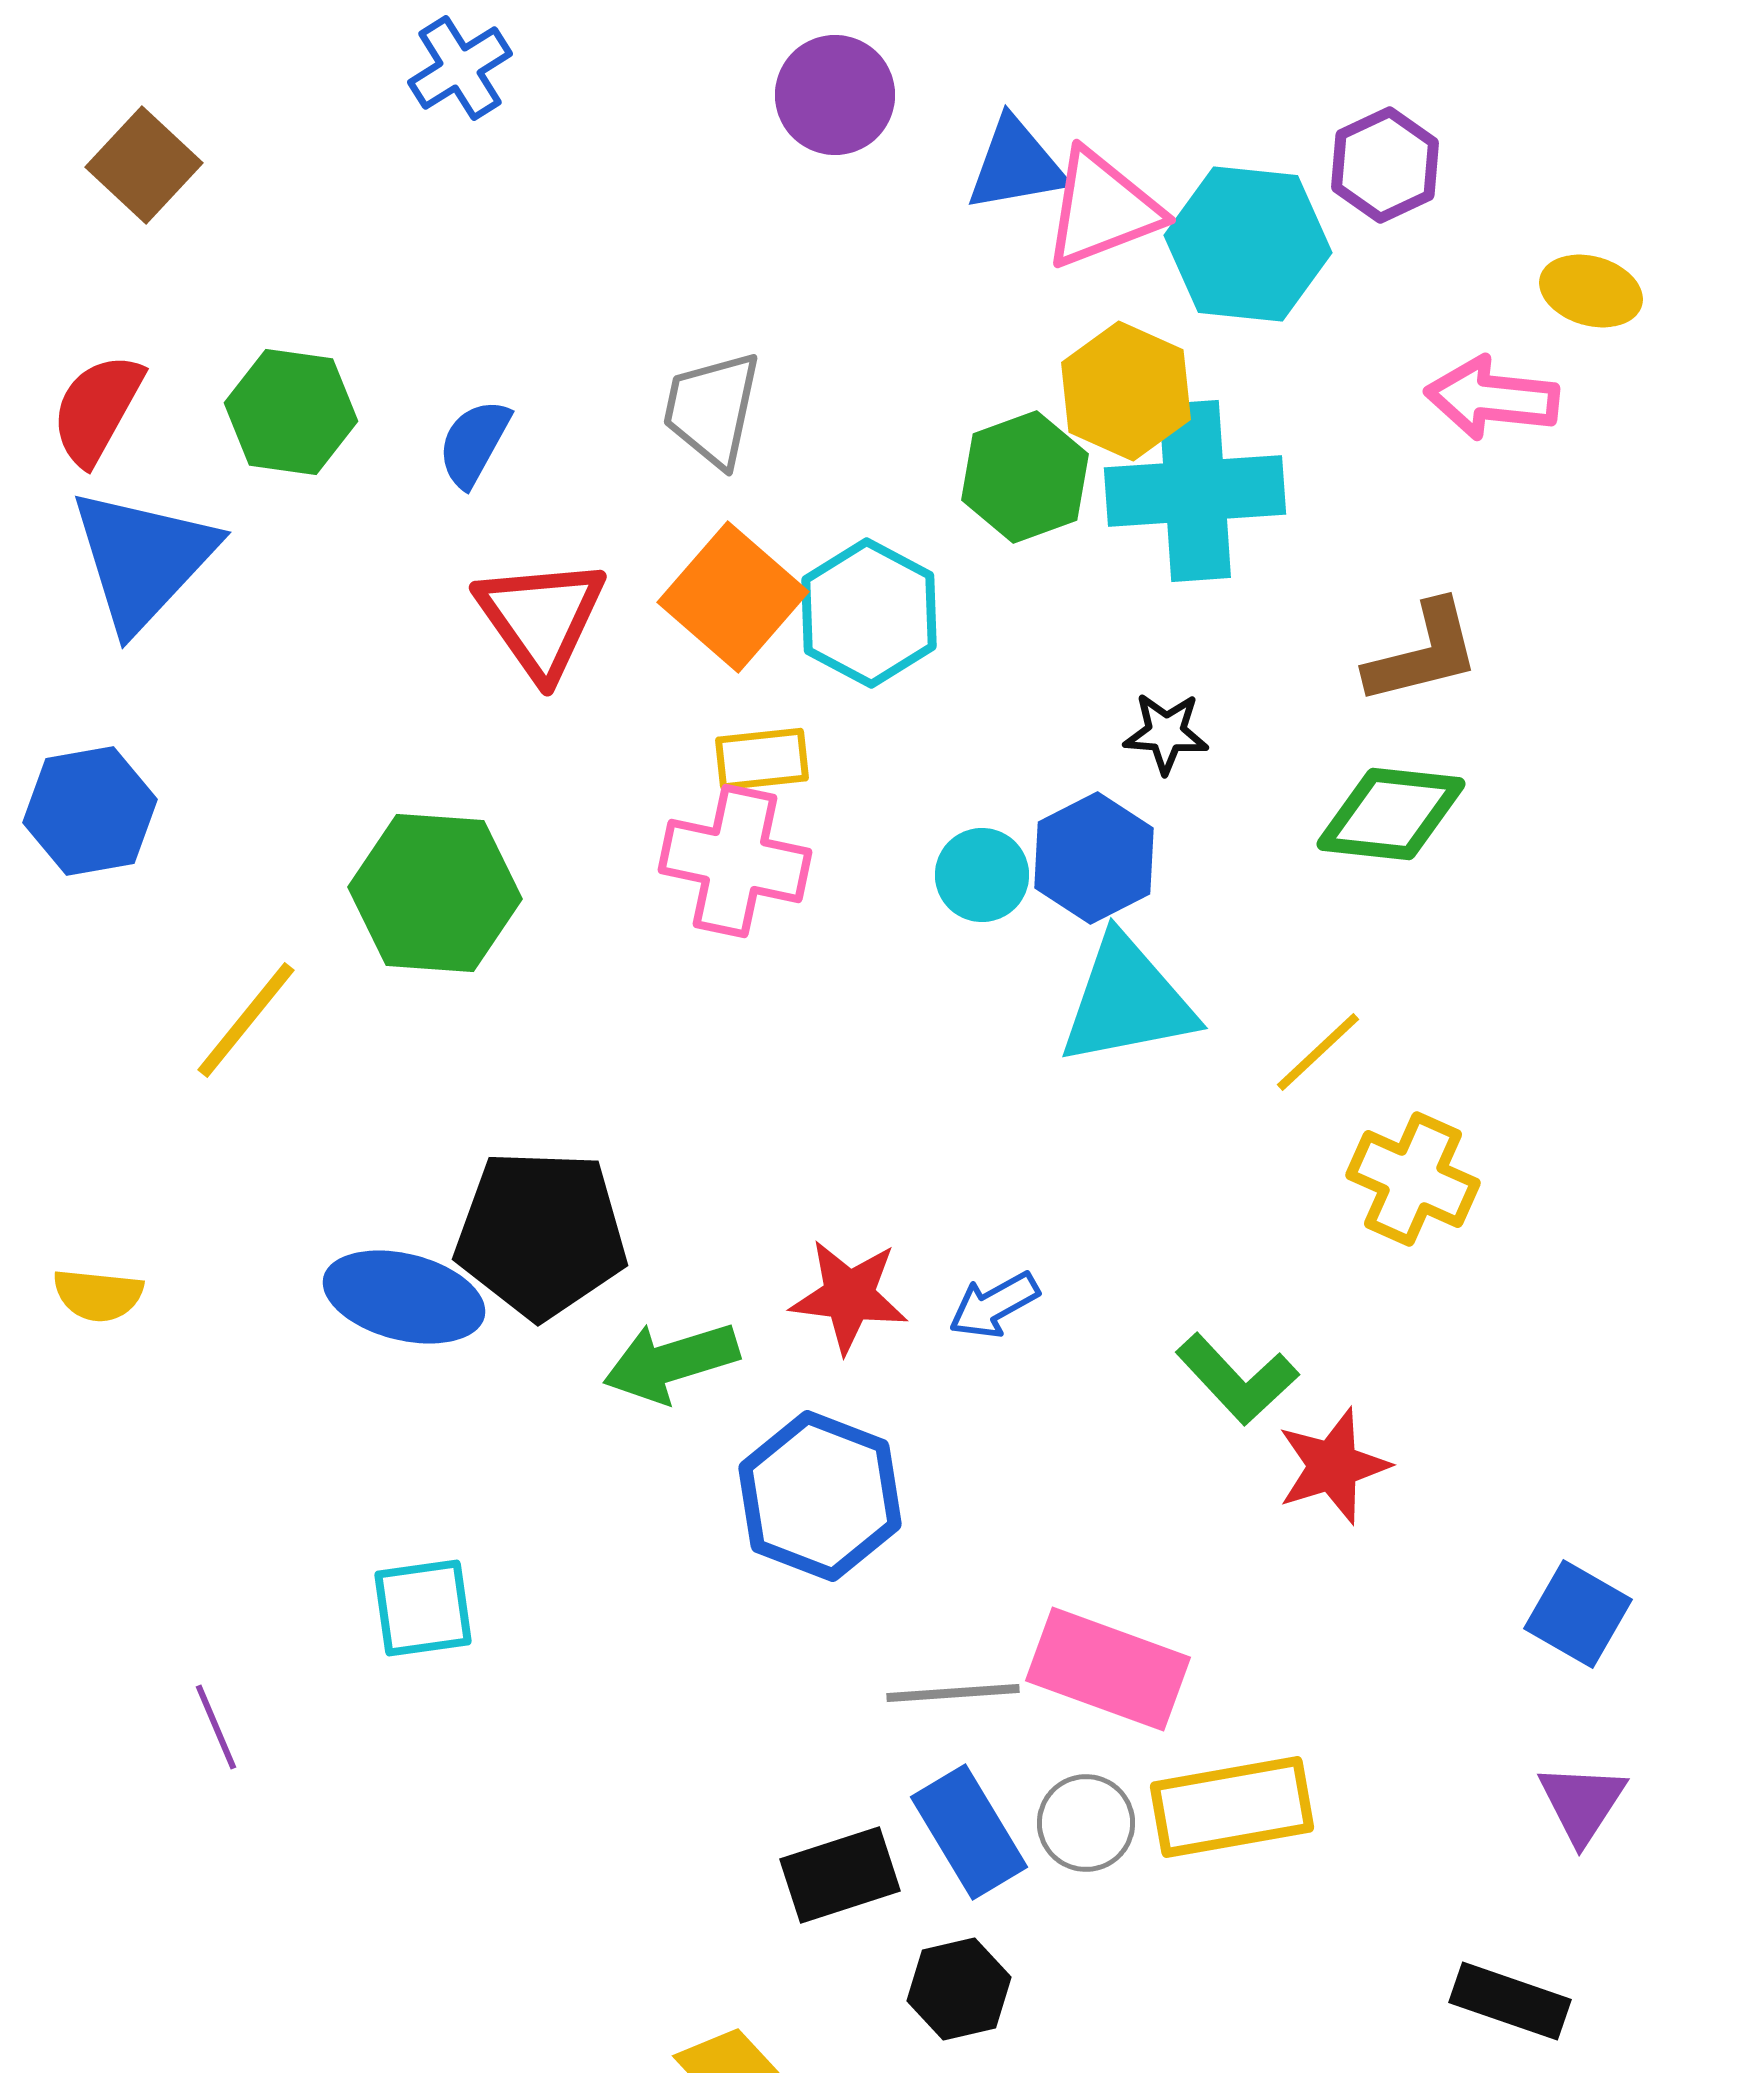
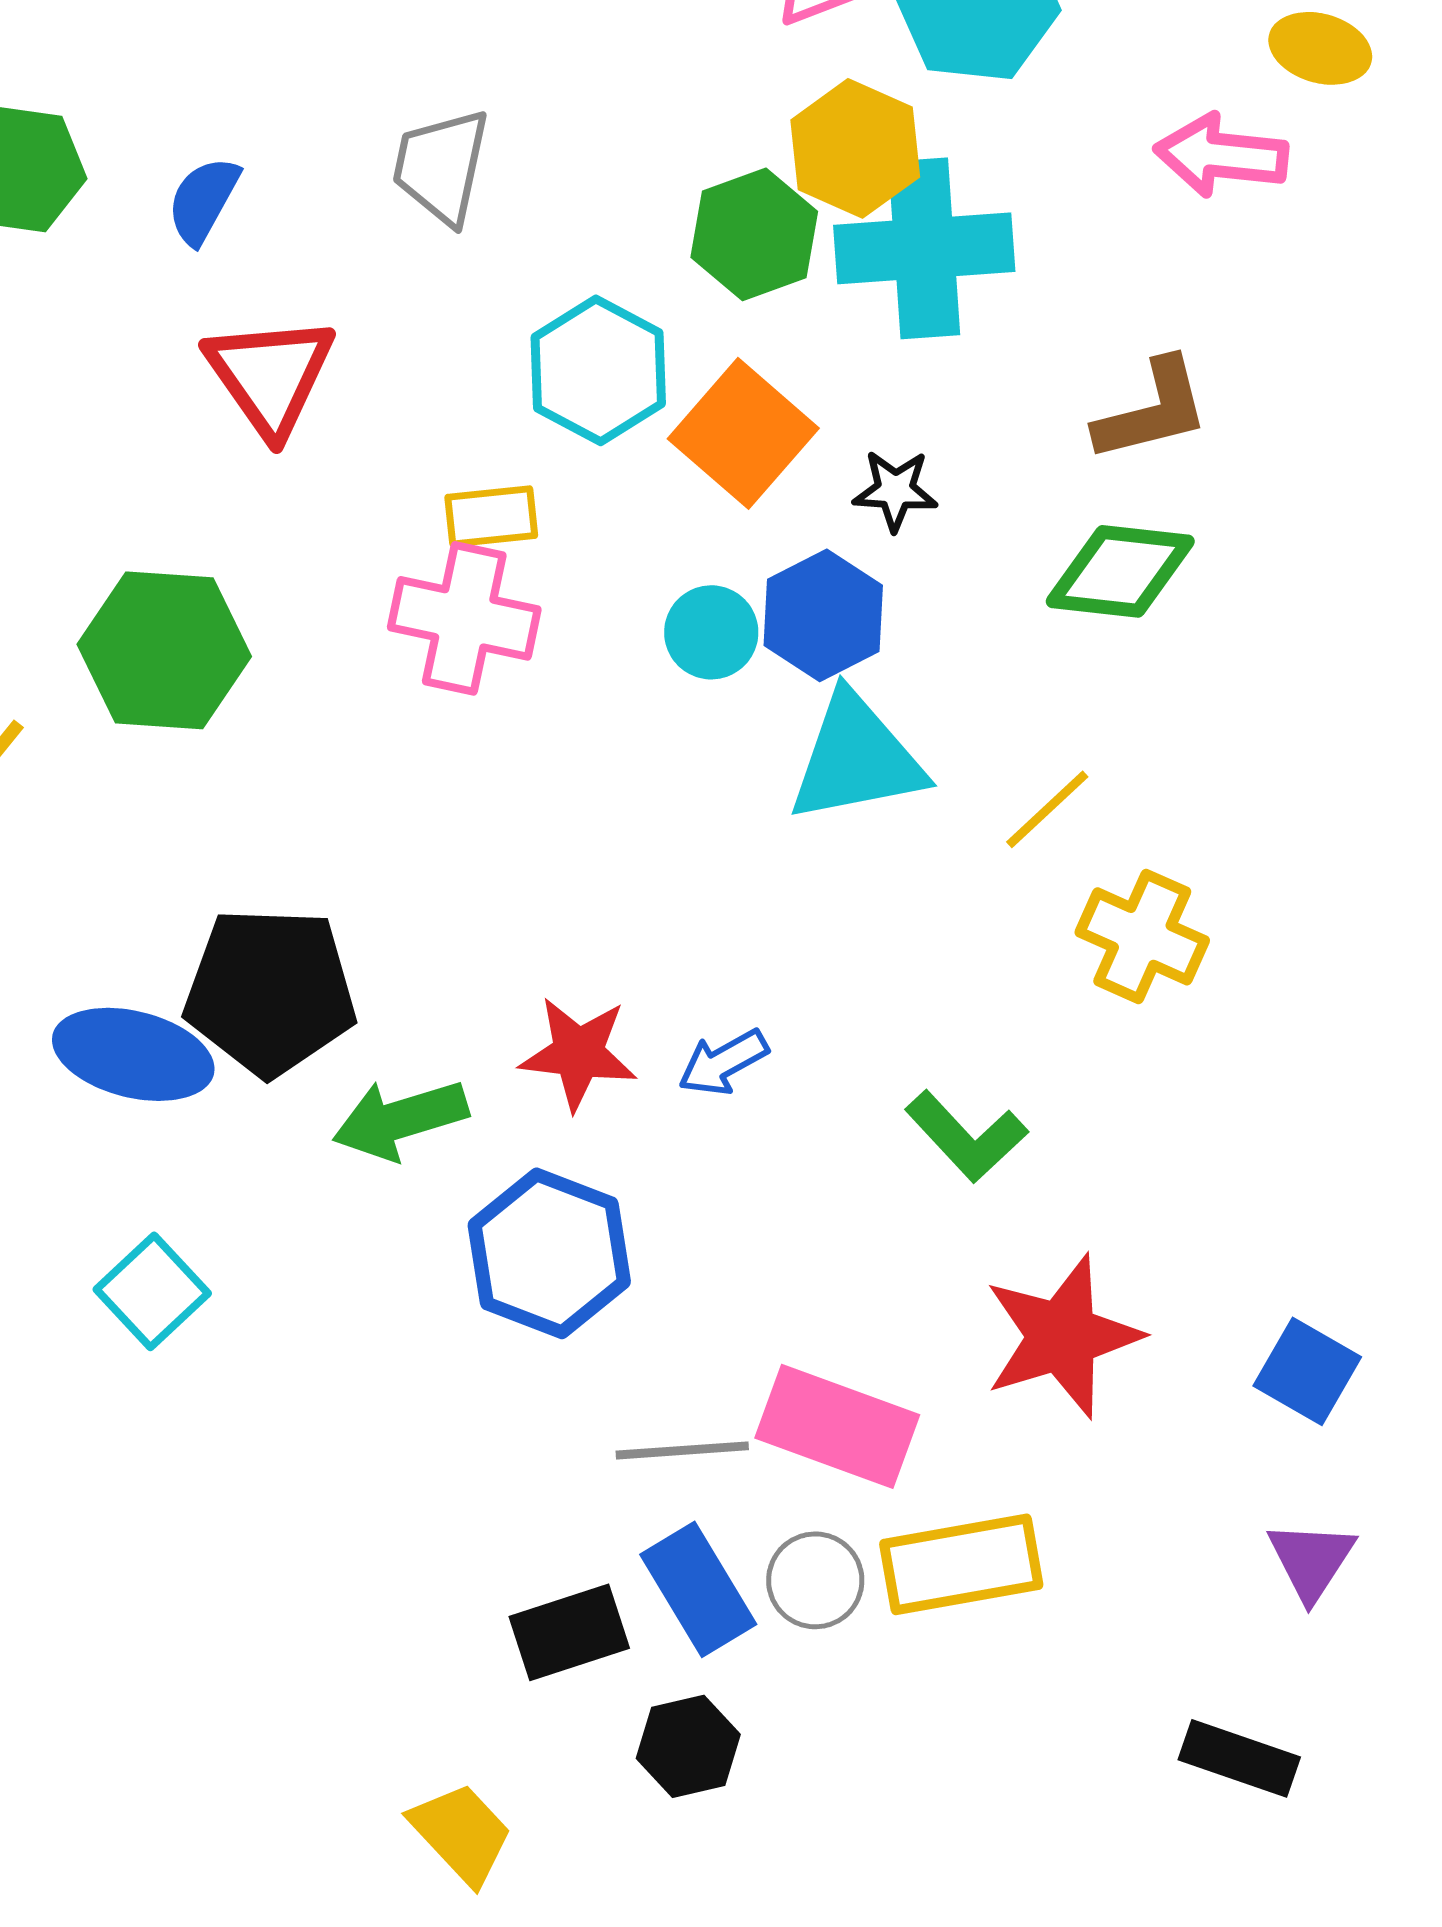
orange square: (733, 597) -> (743, 433), moved
red star: (1333, 1466) -> (1062, 1336), moved, size x1.4
cyan square: (423, 1608) -> (152, 1291), moved, turned -35

